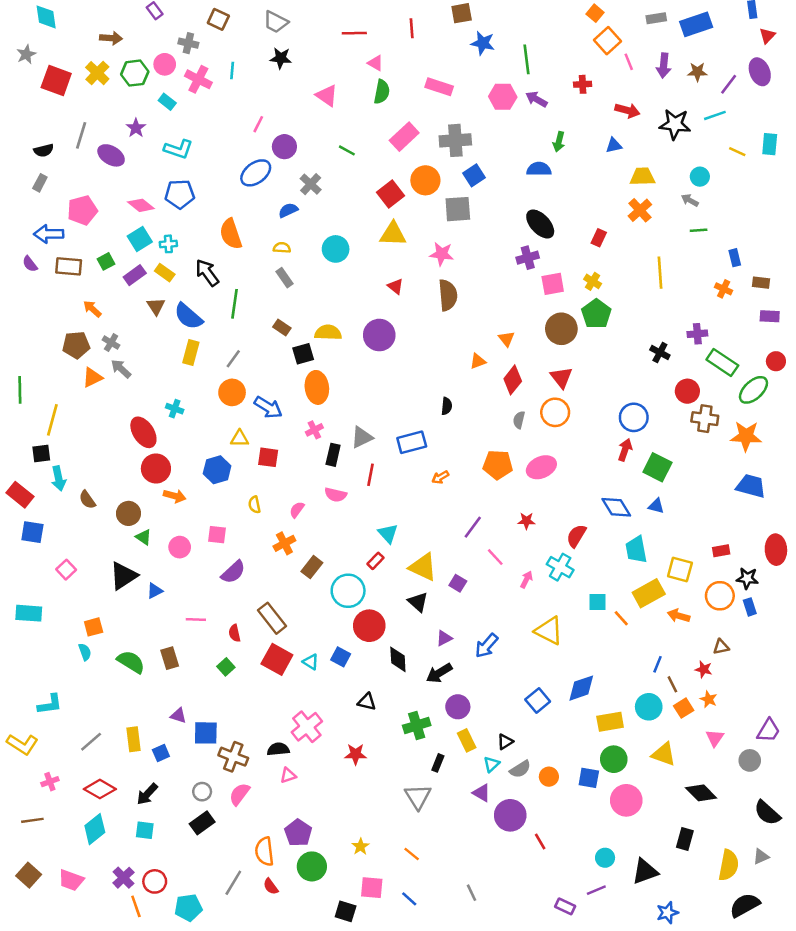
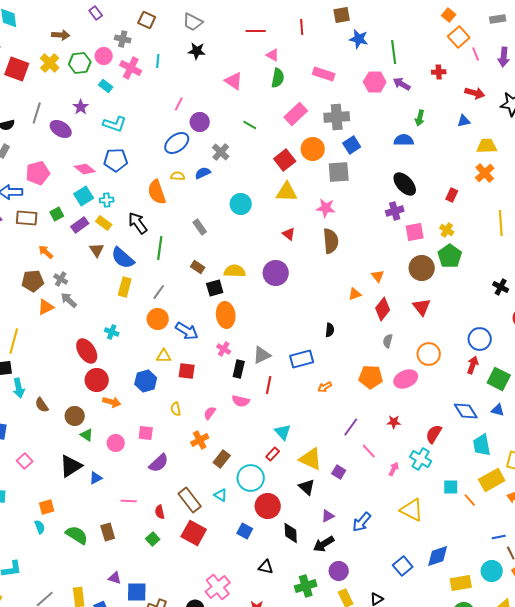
yellow semicircle: (282, 248) -> (178, 176), moved
orange circle: (555, 412) -> (429, 354), moved
pink cross: (314, 430) -> (224, 349), turned -32
cyan triangle: (311, 662) -> (221, 495), moved
blue line: (657, 664) -> (499, 537), turned 56

